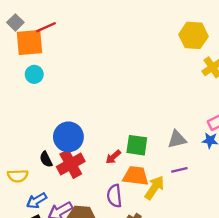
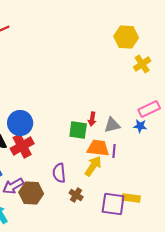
red arrow: (113, 157) -> (92, 119), moved, turned -40
purple line: (179, 170) -> (114, 151), turned -72
orange trapezoid: (136, 176) -> (98, 148), moved

